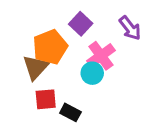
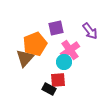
purple square: (81, 24) -> (56, 28), turned 35
red square: (46, 99) -> (58, 80), moved

